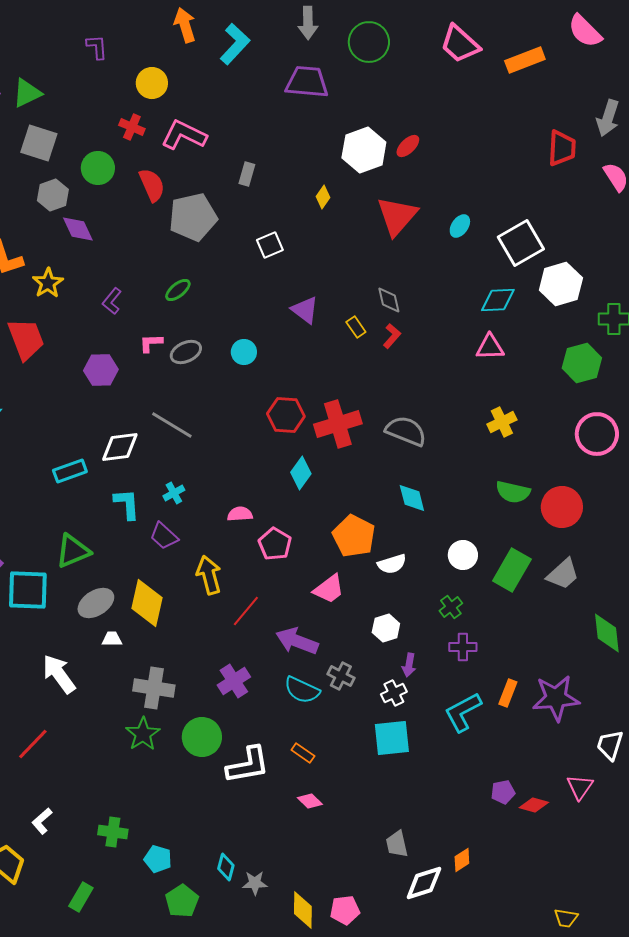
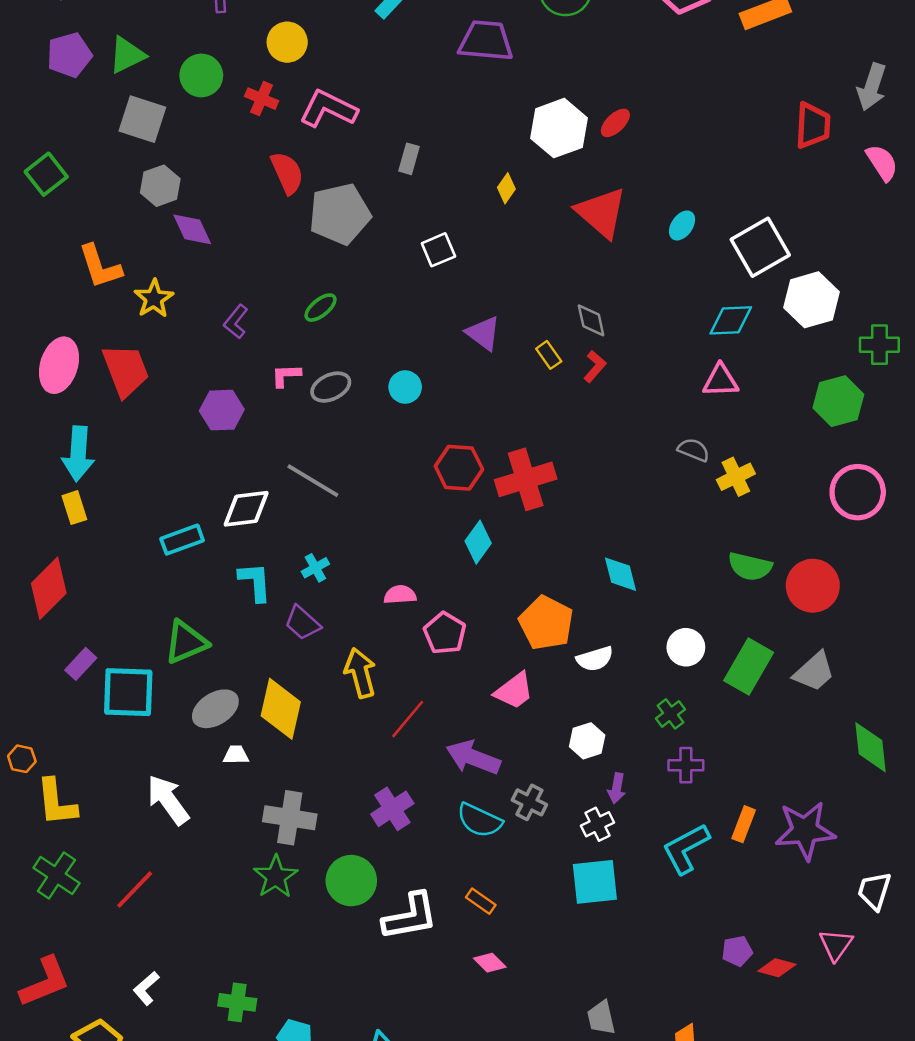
green circle: (98, 168) -> (201, 75), moved
red triangle: (397, 216) -> (601, 213), turned -30
gray semicircle: (406, 431) -> (694, 450), moved, size x0.6

